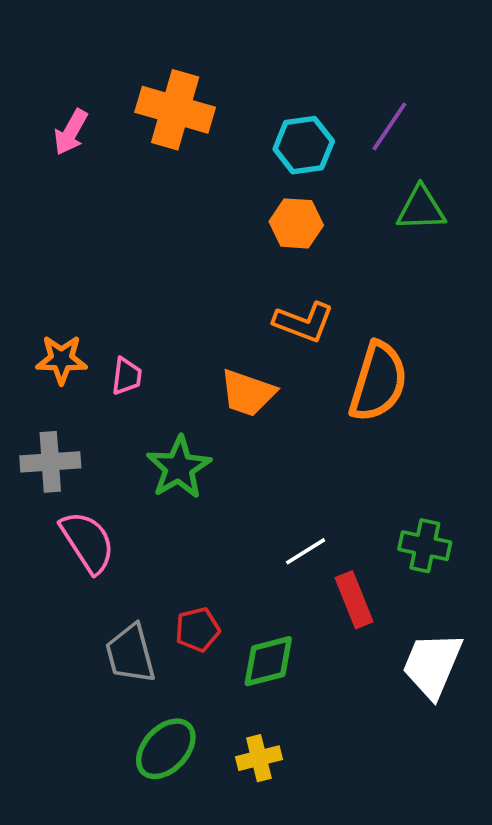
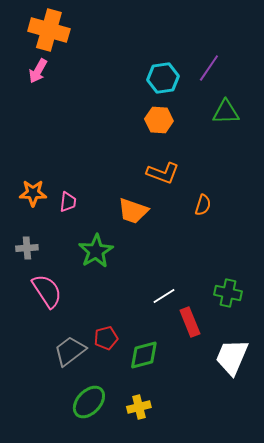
orange cross: (175, 110) -> (49, 30), moved
orange semicircle: (378, 382) -> (203, 205), size x0.5
gray cross: (50, 462) -> (27, 248), size x0.7
gray trapezoid: (130, 654) -> (70, 351), turned 68

